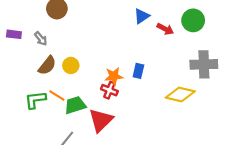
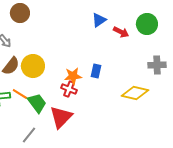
gray cross: (204, 64) -> (157, 65), size x0.7
yellow circle: (71, 65) -> (33, 66), size x1.5
green trapezoid: (75, 105) -> (37, 103), turned 70

